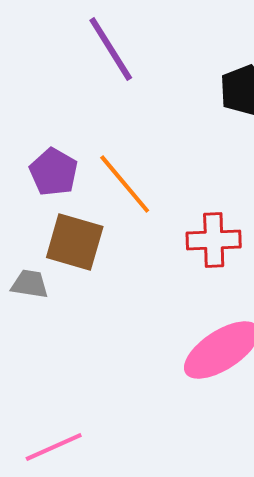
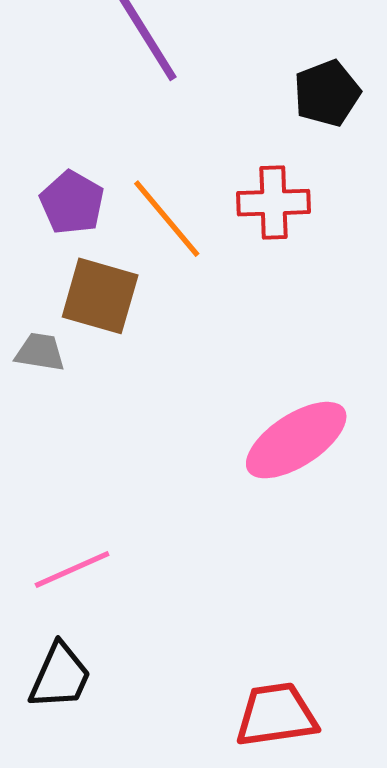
red cross: (214, 240) -> (273, 203), moved

